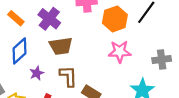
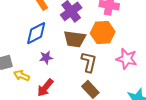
orange hexagon: (115, 19) -> (103, 33), moved
brown L-shape: (68, 76) -> (89, 62), moved

